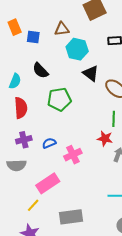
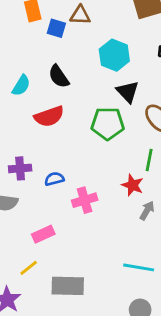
brown triangle: (62, 29) -> (80, 15), moved
green pentagon: (59, 99) -> (108, 124), moved
red semicircle: (21, 108) -> (49, 116), moved, turned 65
pink rectangle: (48, 183) -> (43, 234), size x0.7
yellow line: (33, 205) -> (29, 268), moved

